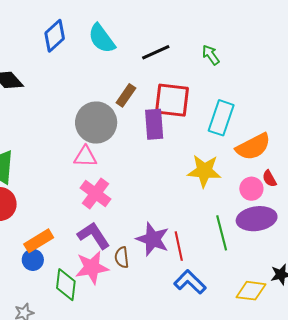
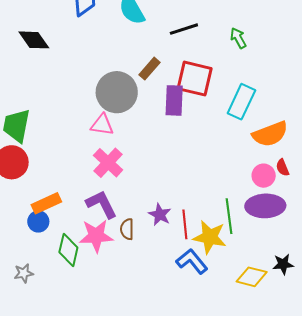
yellow star: (204, 171) -> (210, 237), moved
purple star: (153, 239) -> (160, 215), size x0.7

